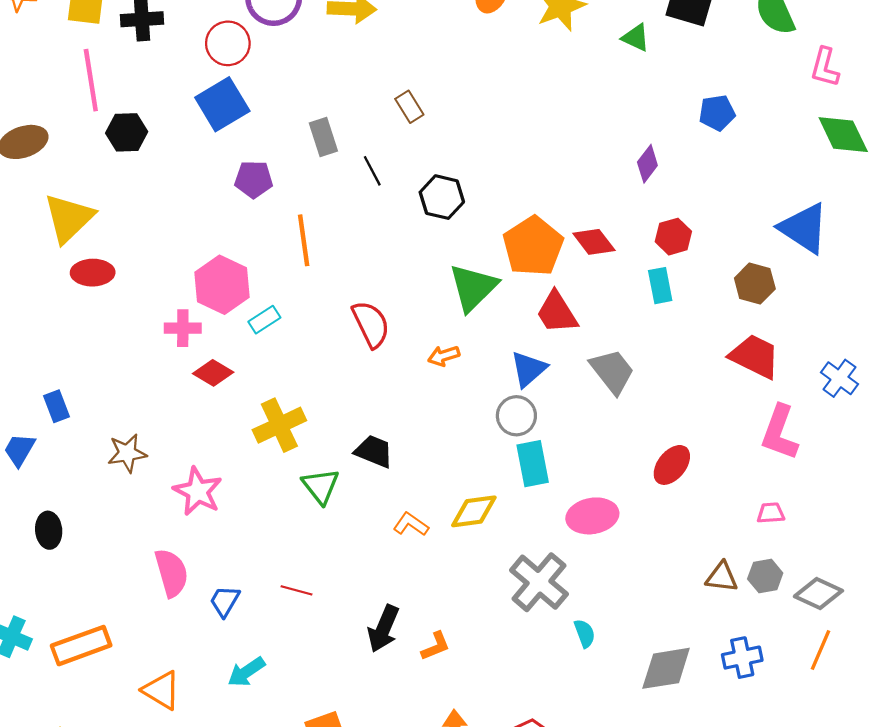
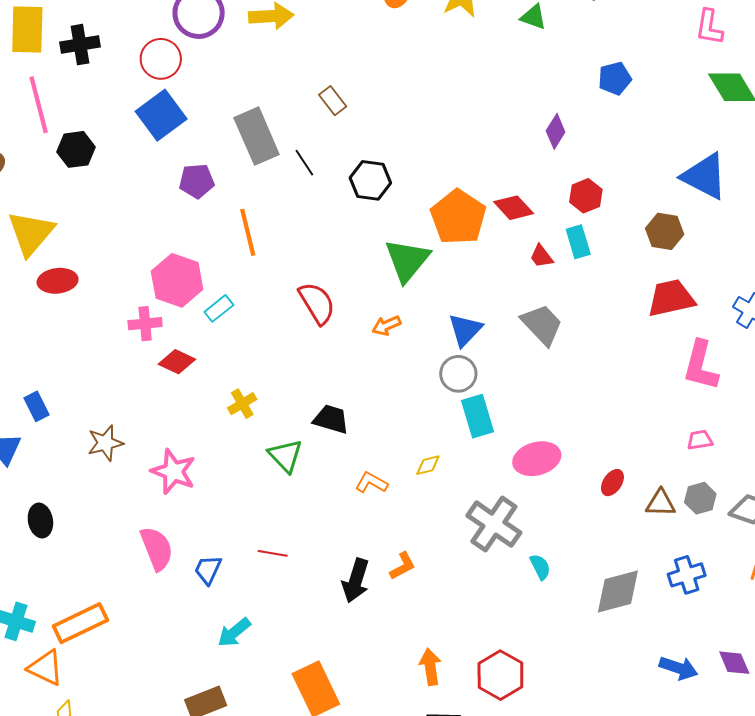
gray rectangle: (323, 137) -> (257, 136), size x1.6
red trapezoid: (557, 313) -> (541, 256), moved, size x0.6
red trapezoid: (755, 356) -> (671, 298), turned -33
yellow cross: (279, 425) -> (242, 404), size x0.6
red ellipse: (672, 465) -> (612, 483), moved, size x0.7
yellow diamond: (474, 511) -> (428, 465), size x0.6
orange L-shape: (436, 646) -> (402, 566), moved
orange triangle: (161, 690) -> (46, 668), moved

